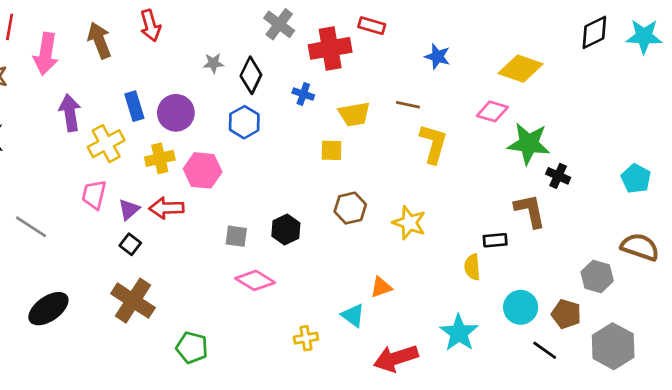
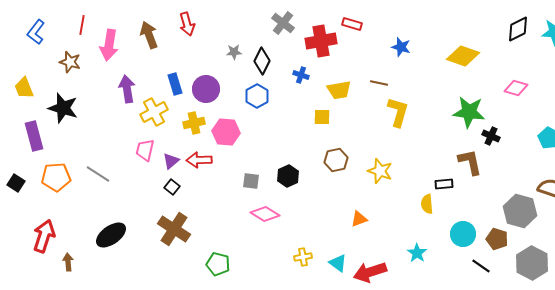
pink diamond: (492, 111) -> (516, 88), moved
gray hexagon: (597, 276) -> (520, 211), size x1.4
cyan triangle: (353, 315) -> (338, 263), moved
cyan star: (459, 333) -> (417, 253), size x0.7

